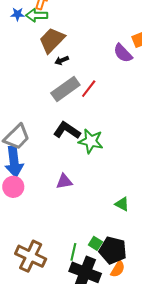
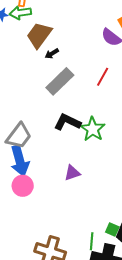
red line: (89, 89) -> (103, 77), moved
green star: (91, 141) -> (93, 129), turned 30

